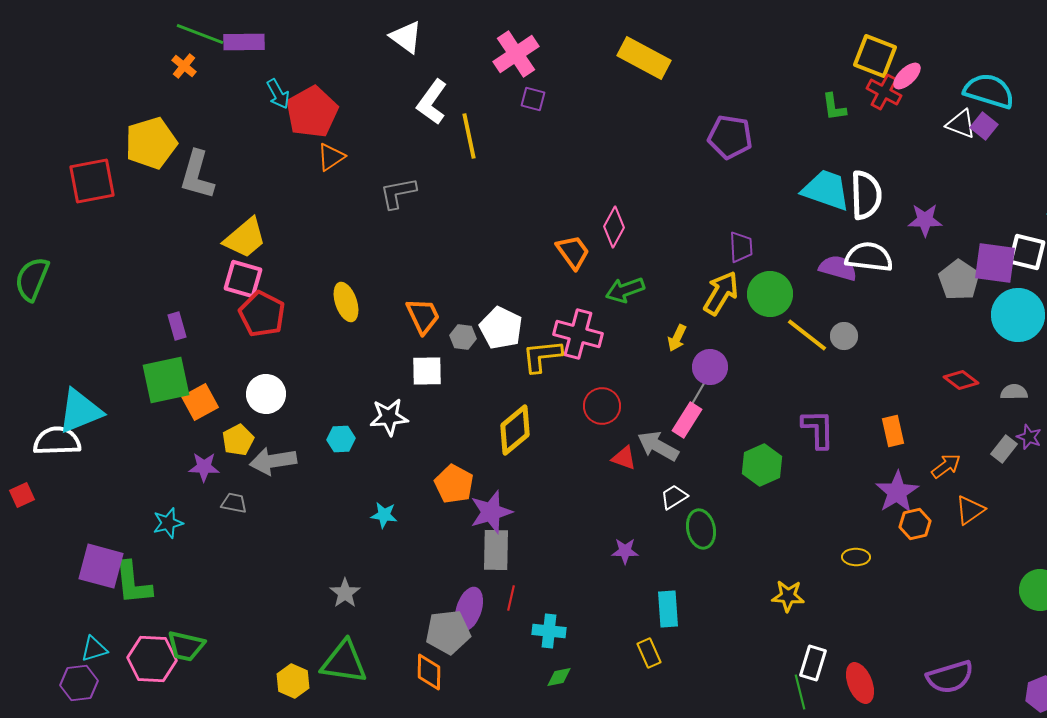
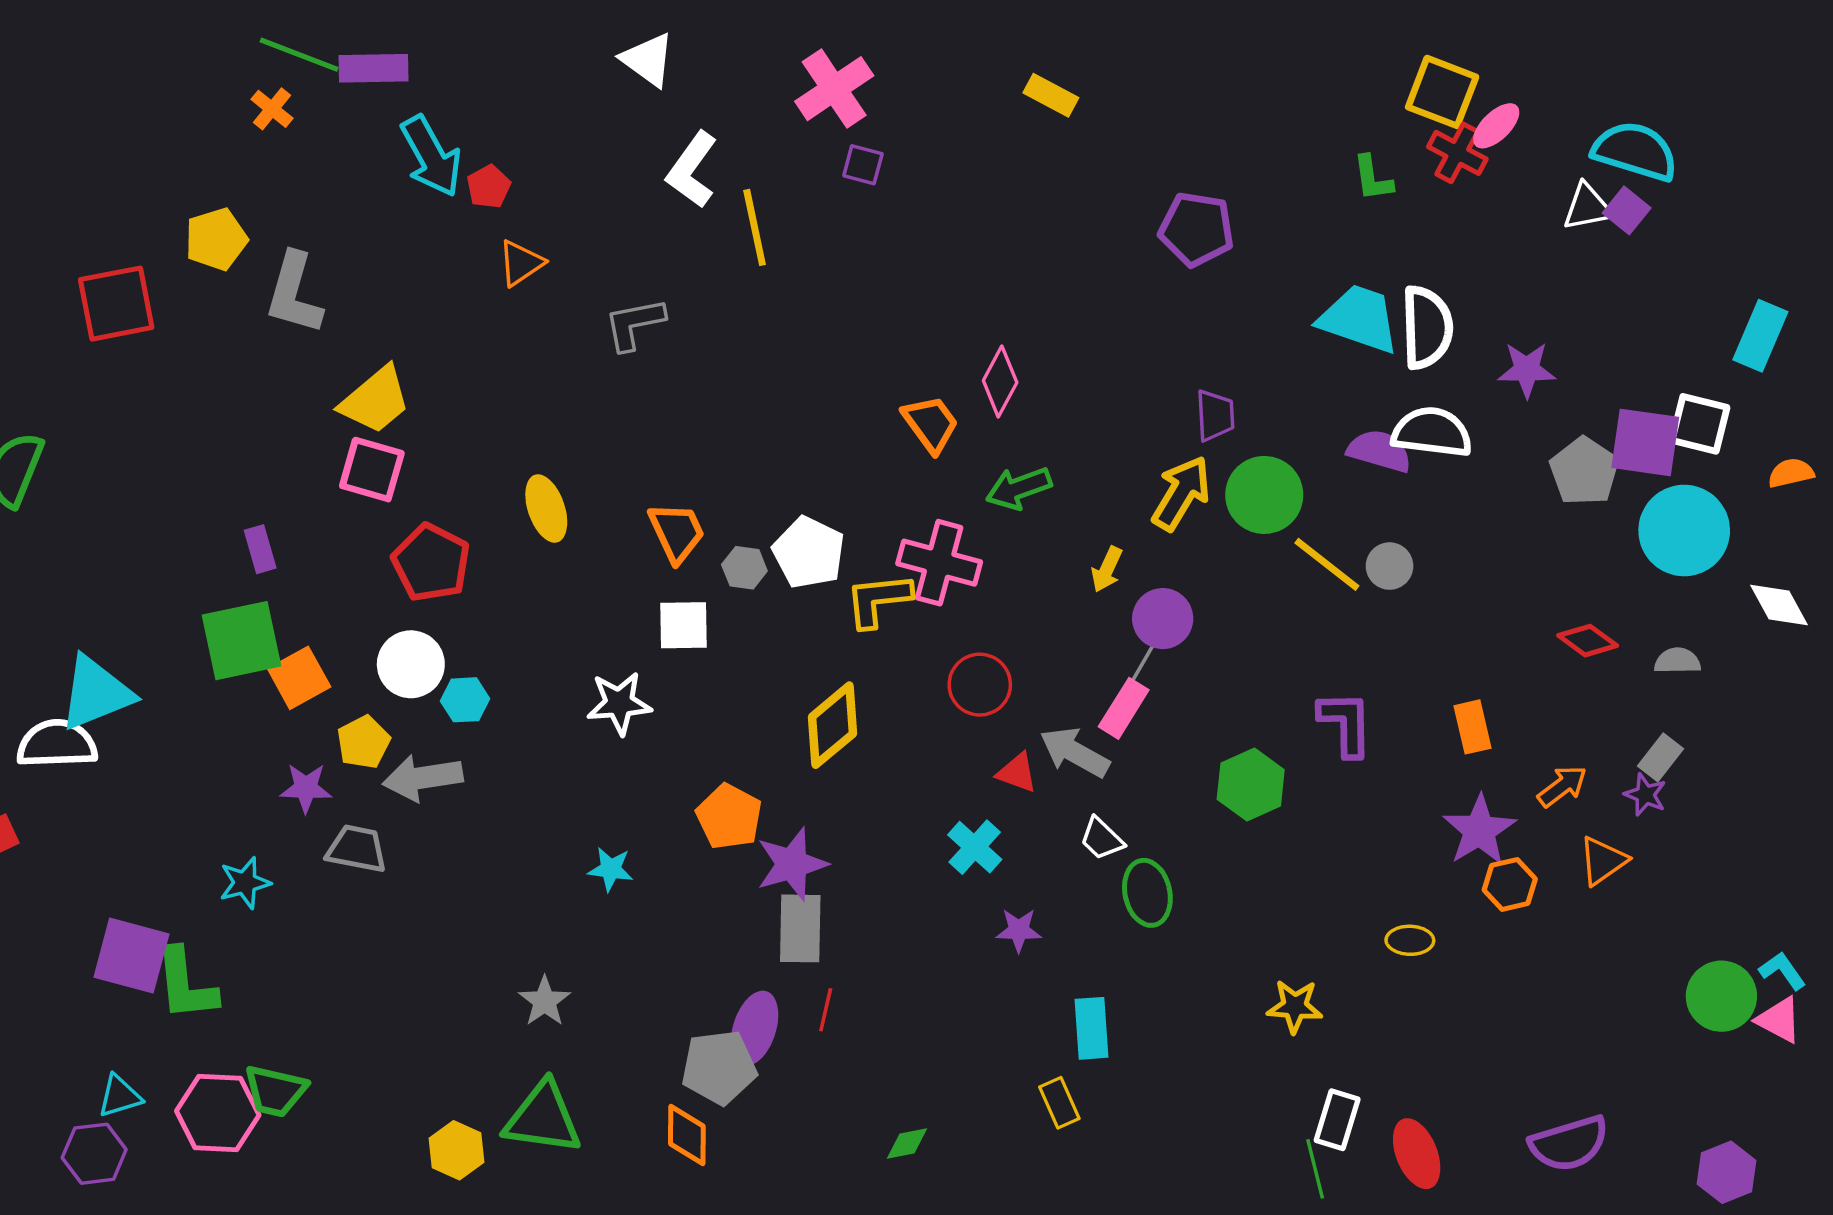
yellow rectangle: (644, 58) -> (1051, 95), size x0.6
cyan arrow: (278, 94) -> (431, 156), size x1.6
red pentagon: (312, 112) -> (489, 187), size x0.5
white triangle: (961, 124) -> (1588, 207), turned -32
yellow pentagon: (151, 143) -> (216, 239), size x0.7
red pentagon: (262, 314) -> (431, 563), moved
purple star: (1029, 437) -> (1645, 795), moved
cyan hexagon: (341, 439) -> (465, 700), moved
white trapezoid: (674, 497) -> (1102, 839), turned -104
gray trapezoid: (234, 503) -> (357, 849), size x1.4
cyan cross: (549, 631) -> (975, 847), moved, turned 36

